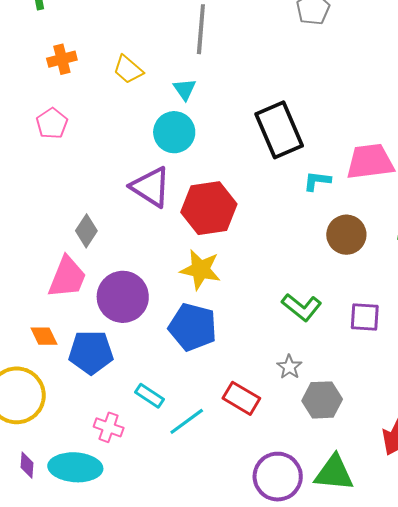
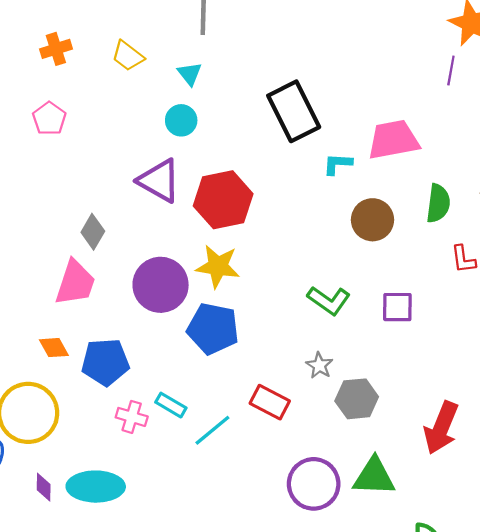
cyan circle: (174, 132) -> (181, 120), size x0.7
purple circle: (123, 297) -> (161, 285), moved
pink cross: (109, 427) -> (132, 417), moved

